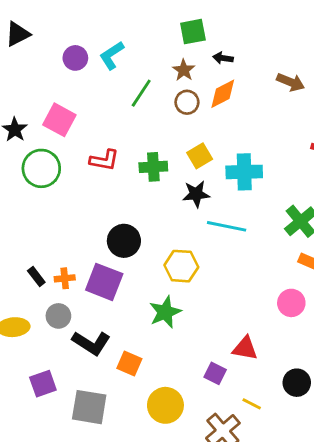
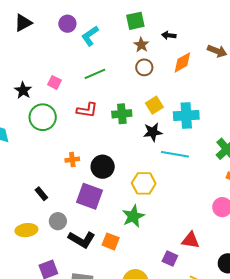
green square: (193, 32) -> (135, 21), moved
purple circle: (75, 58) -> (67, 24), moved
green line: (141, 93) -> (95, 74), moved, turned 35
orange diamond: (223, 94) -> (182, 62), moved
pink square: (59, 120) -> (54, 82), size x0.6
orange cross: (65, 278) -> (72, 160), moved
orange square: (129, 364) -> (111, 241), moved

